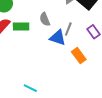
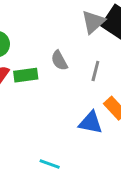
blue triangle: (58, 38) -> (91, 123), moved

